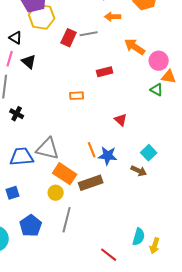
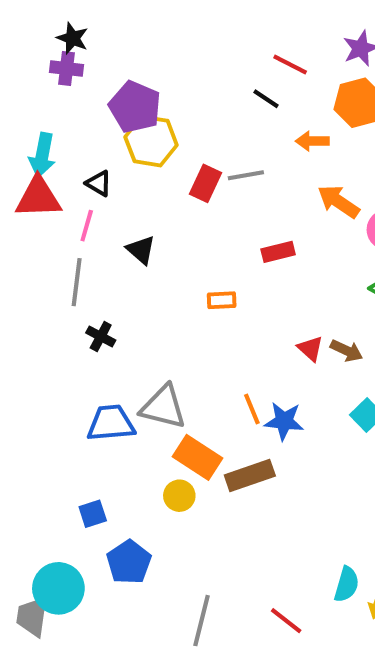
orange arrow: (113, 17) -> (312, 141), moved
black triangle: (29, 62) -> (141, 250), moved
brown arrow: (139, 171) -> (347, 351), moved
blue square: (13, 193) -> (93, 514), moved
gray line: (67, 220) -> (201, 621), moved

